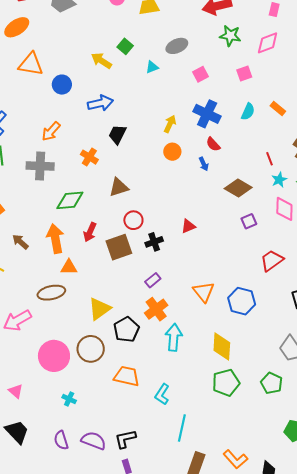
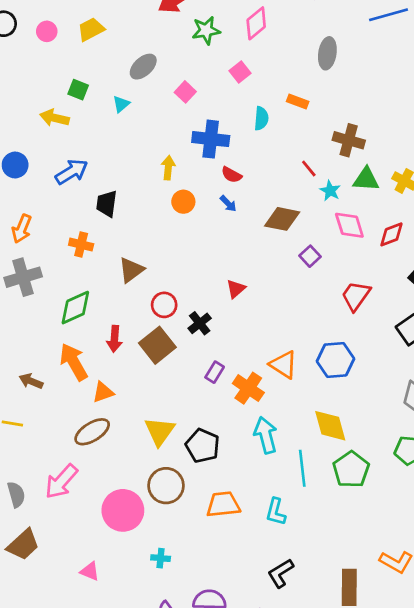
orange cross: (156, 309) -> (248, 388), moved
cyan line: (182, 428) -> (302, 468), moved
black L-shape: (125, 439) -> (281, 573), moved

